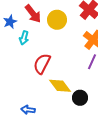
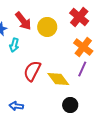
yellow diamond: (60, 86) -> (58, 79), moved
blue arrow: (28, 110) -> (16, 106), moved

